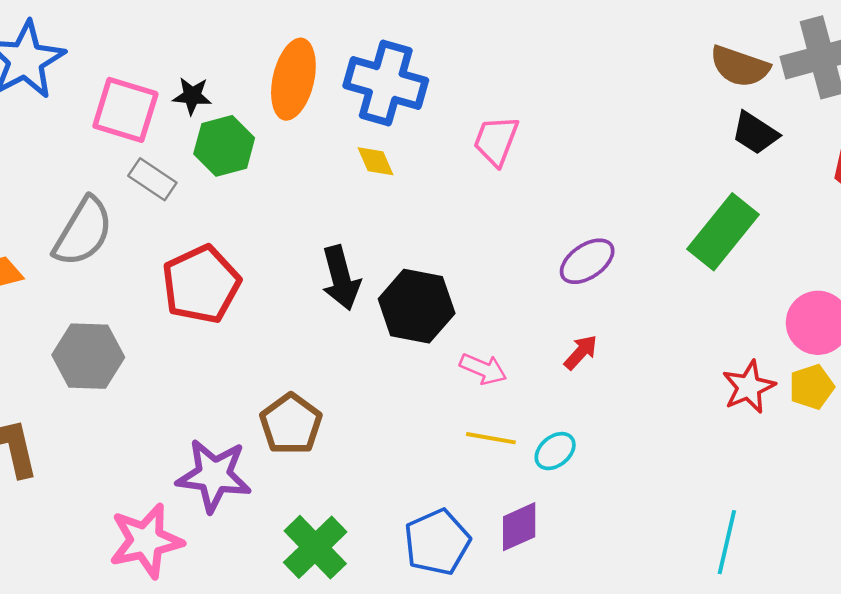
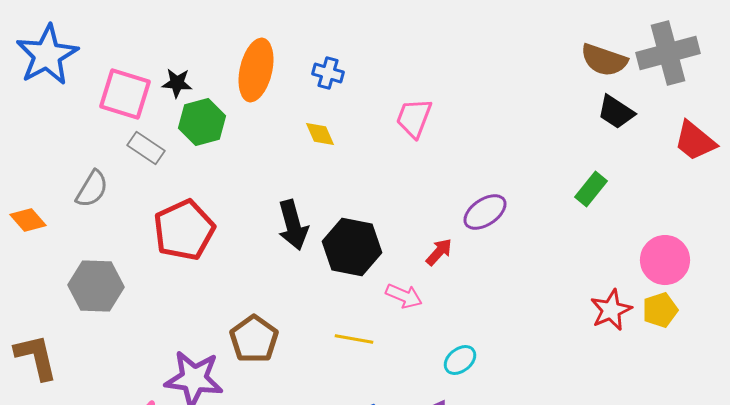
blue cross: (386, 83) -> (328, 73), size x0.5
gray semicircle: (83, 232) -> (92, 189), size x0.7
green rectangle: (723, 232) -> (591, 189), size x0.6
red arrow: (581, 352) -> (439, 252), moved
yellow line: (491, 438) -> (354, 339), moved

